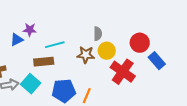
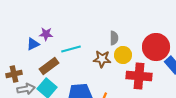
red circle: (140, 43) -> (156, 47), size x1.4
brown rectangle: (44, 62) -> (49, 66), moved, turned -30
red cross: (123, 72) -> (139, 76), turned -30

